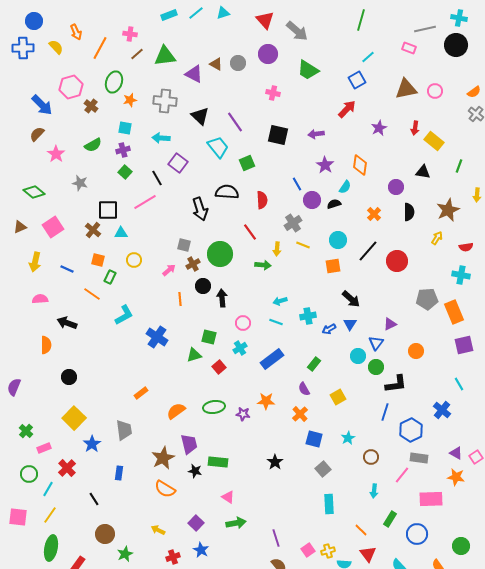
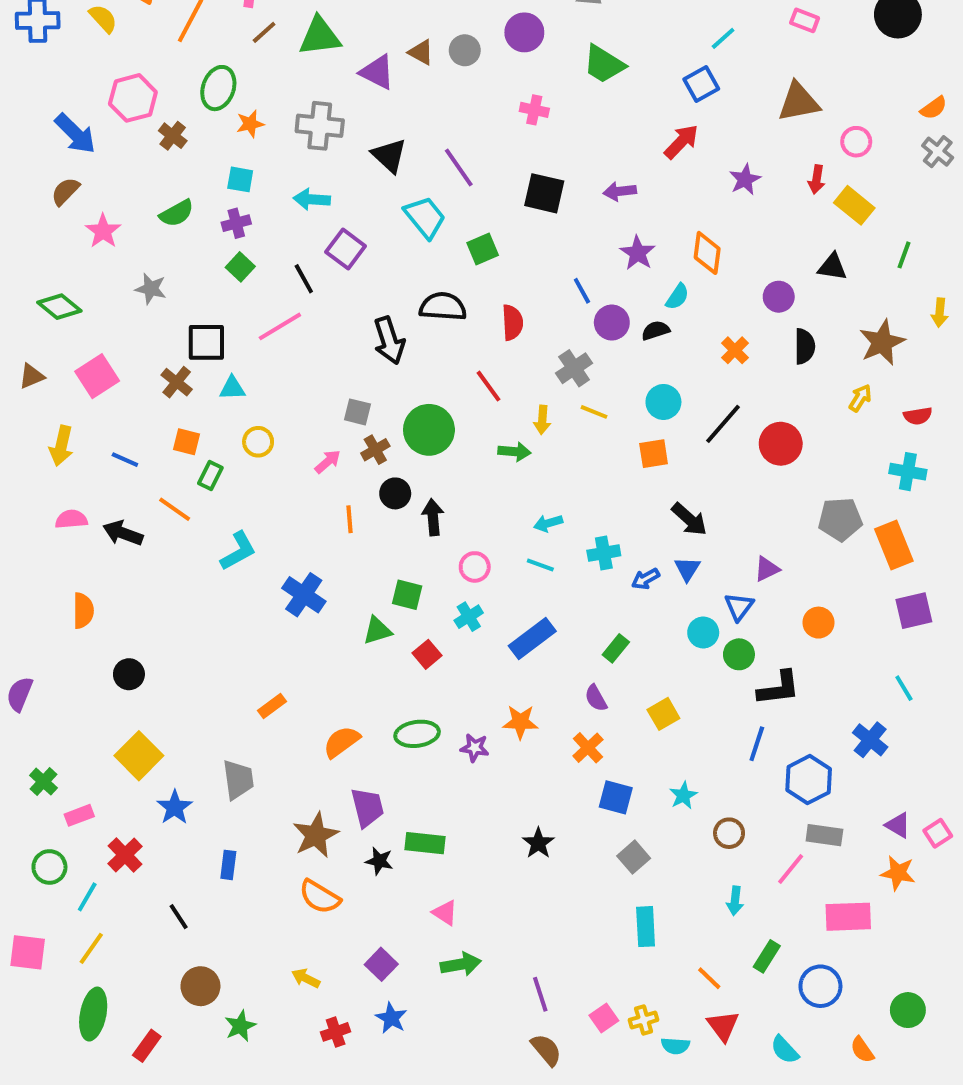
pink circle: (435, 91) -> (856, 142), moved
black arrow: (67, 323) -> (123, 533), moved

